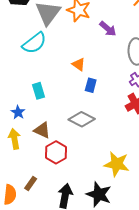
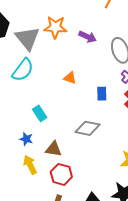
blue rectangle: (91, 85) -> (102, 94), moved
red hexagon: (56, 152) -> (61, 174), moved

